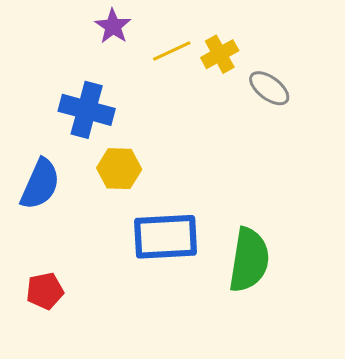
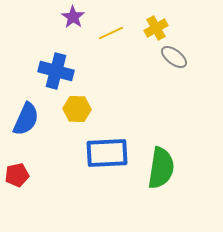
yellow cross: (220, 54) -> (156, 28), moved
red pentagon: (45, 291) -> (17, 175), moved

